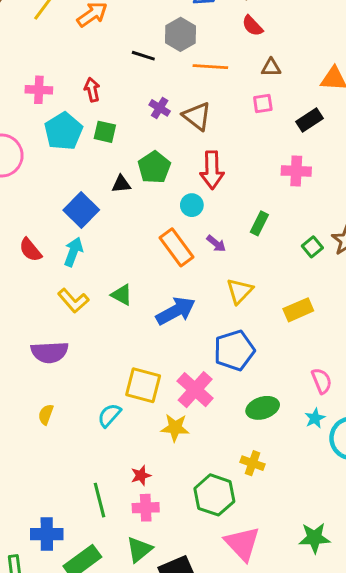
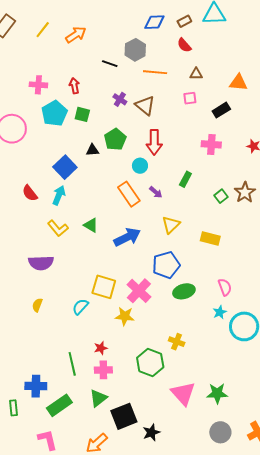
yellow rectangle: (298, 310) -> (210, 239), turned 36
green ellipse: (263, 408) -> (184, 291), moved
pink triangle: (242, 544) -> (183, 393), moved

